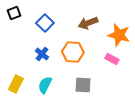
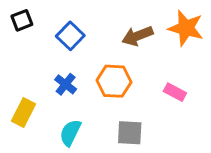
orange star: (119, 35) -> (186, 28), moved
yellow rectangle: (16, 84) -> (23, 112), moved

